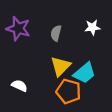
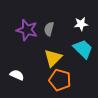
purple star: (18, 29) -> (27, 30), moved
cyan trapezoid: (85, 73) -> (83, 49), moved, turned -95

